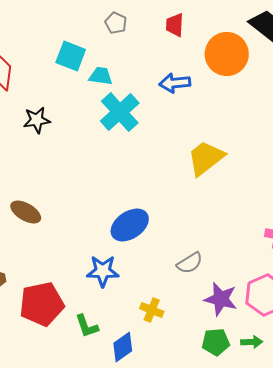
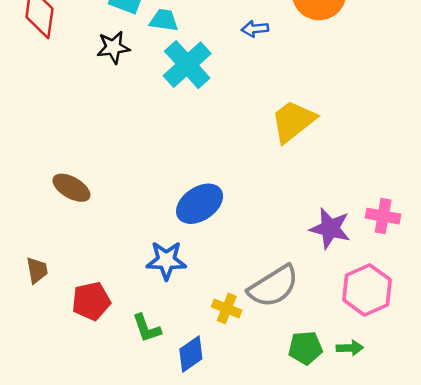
blue arrow: (175, 83) -> (255, 29), size x0.7
black star: (37, 120) -> (113, 47), moved
gray semicircle: (190, 263) -> (273, 286), moved, size x1.6
purple star: (221, 299) -> (330, 228), moved
red pentagon: (42, 304) -> (91, 301), size x0.7

